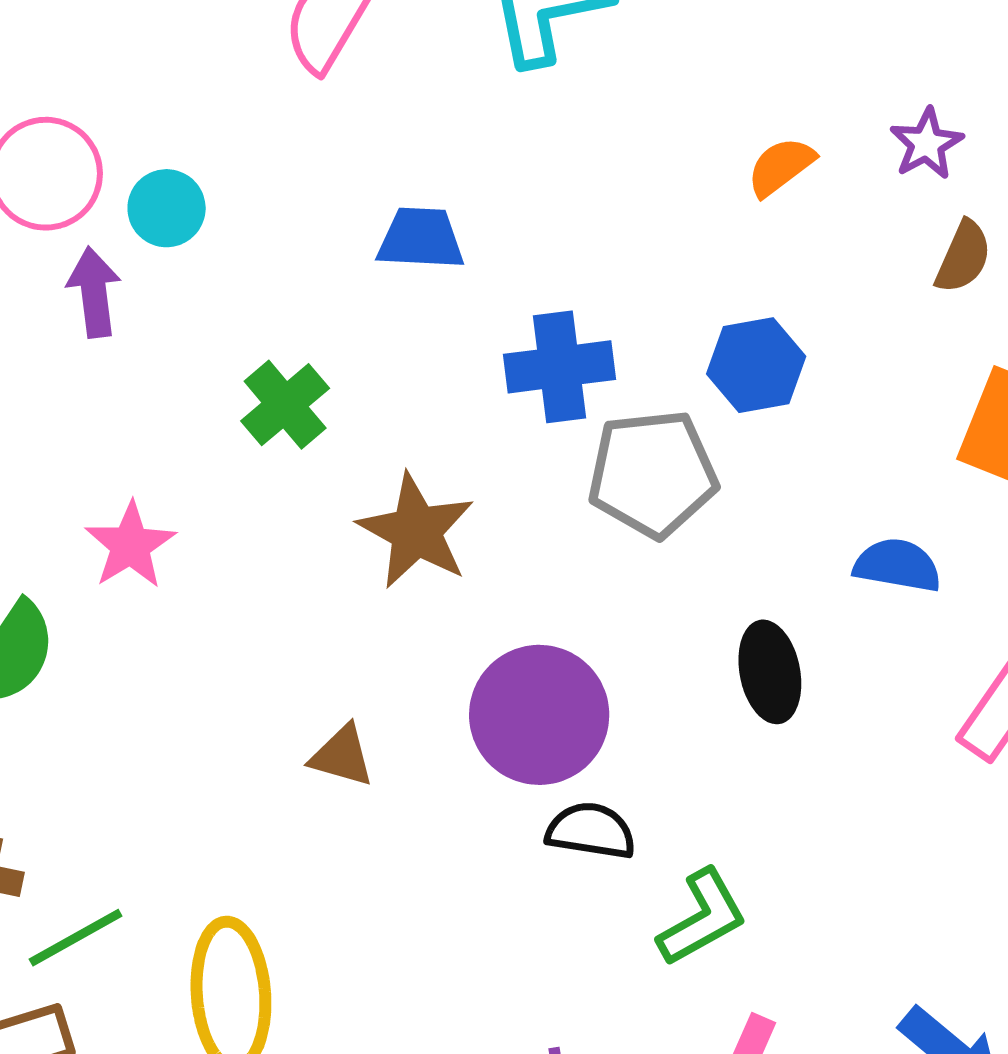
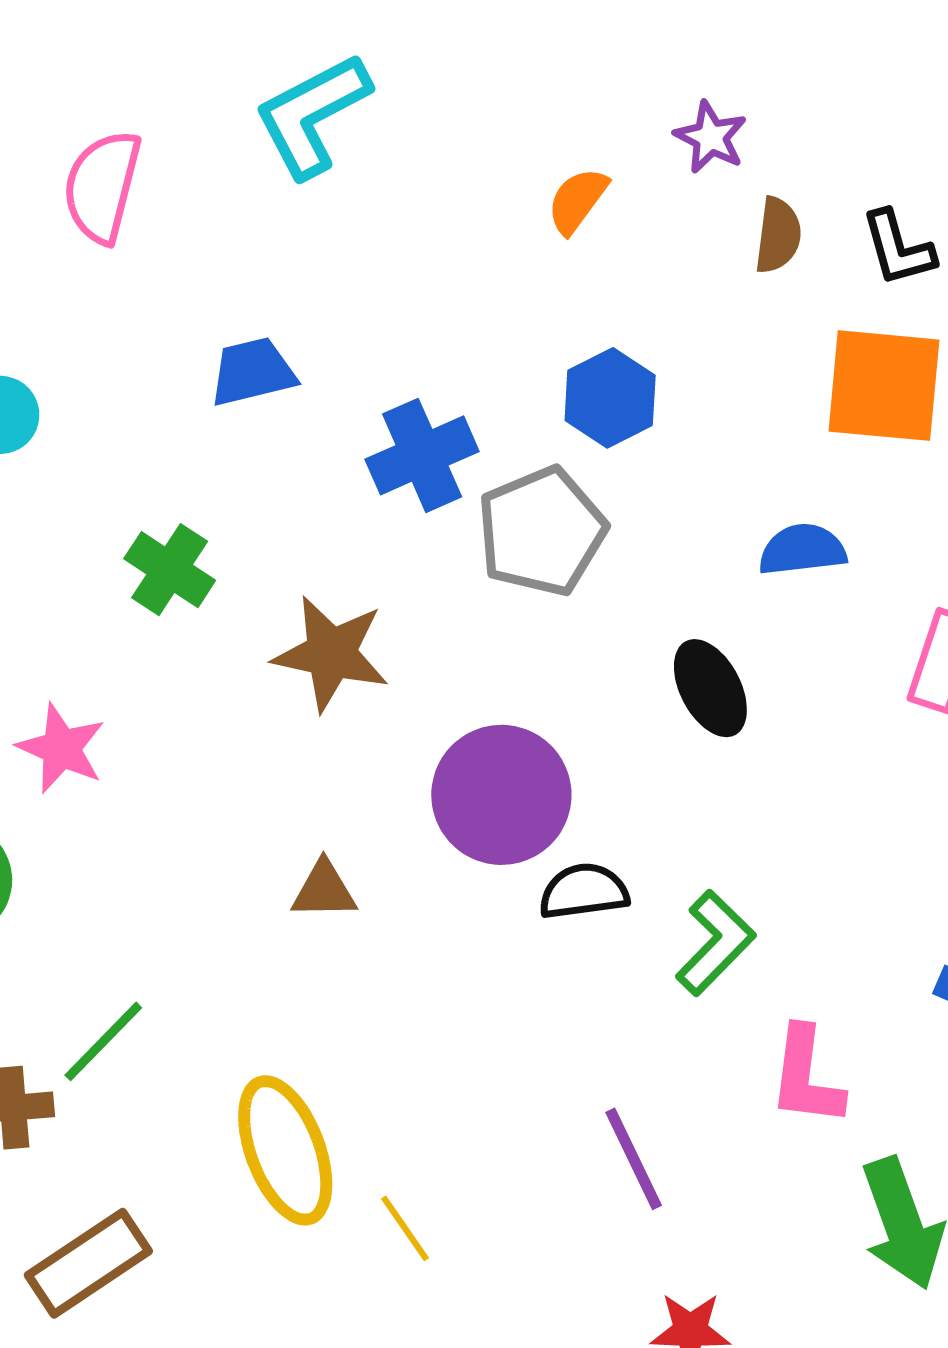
green line: (76, 938) -> (103, 1041), moved

